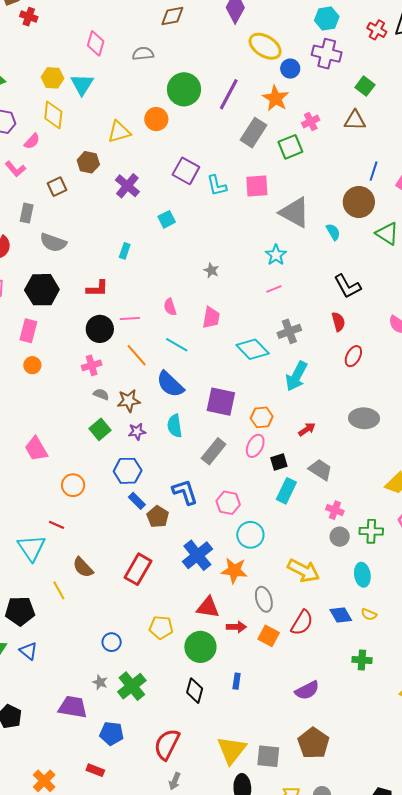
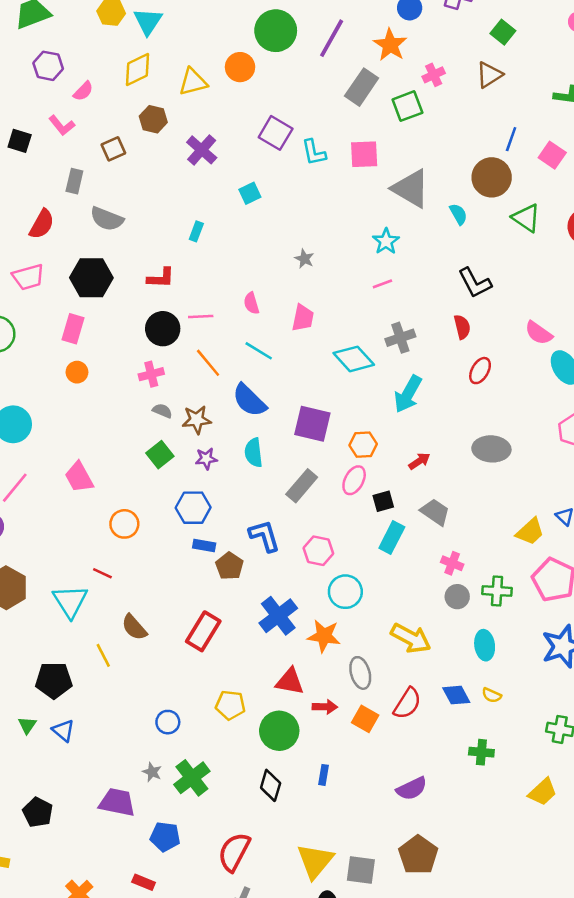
yellow diamond: (53, 115) -> (137, 69), moved, turned 56
brown triangle: (355, 120) -> (489, 75), turned -35
blue rectangle: (137, 501) -> (204, 546), turned -36

